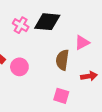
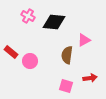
pink cross: (21, 25) -> (28, 16), moved
red arrow: (89, 76) -> (90, 78), moved

